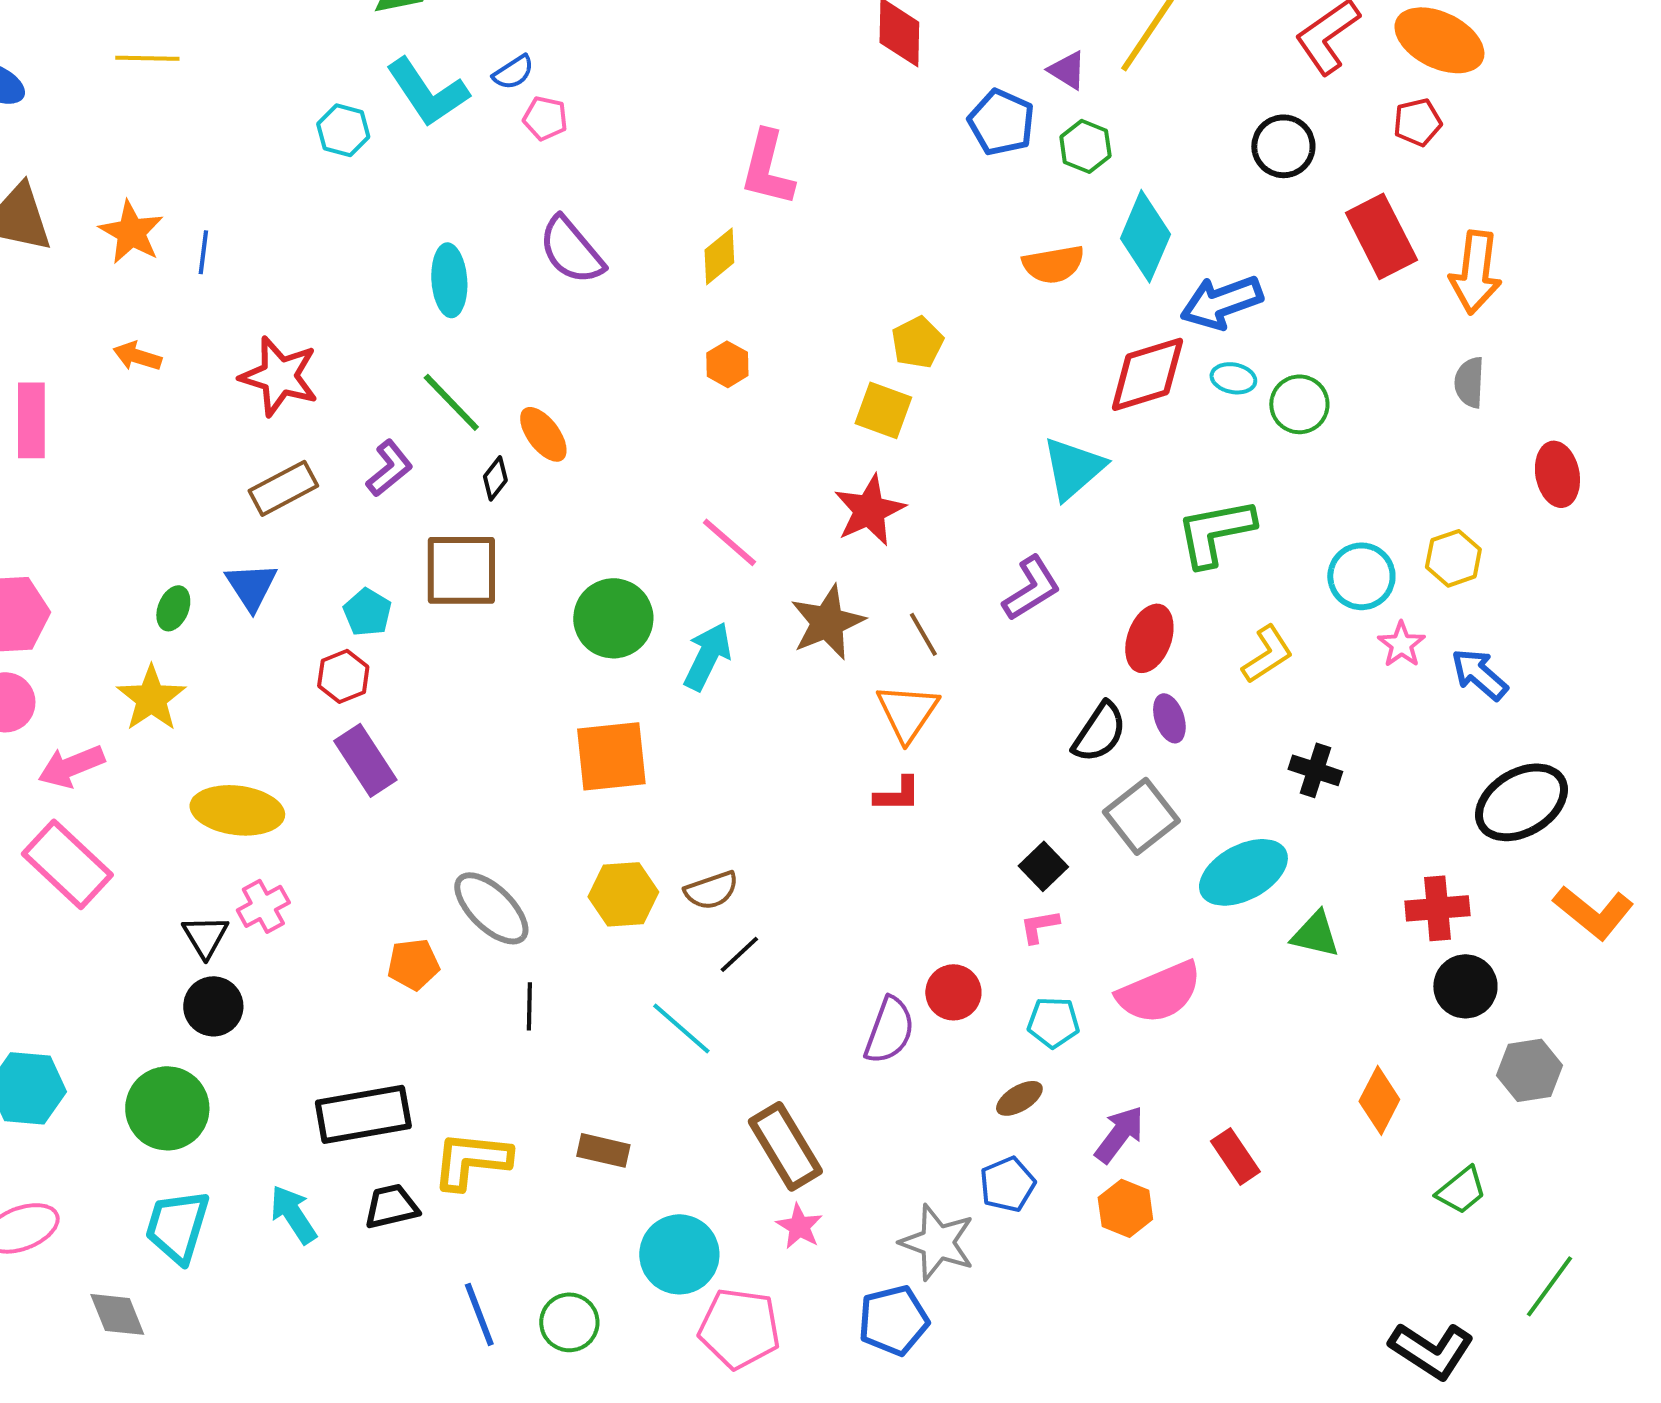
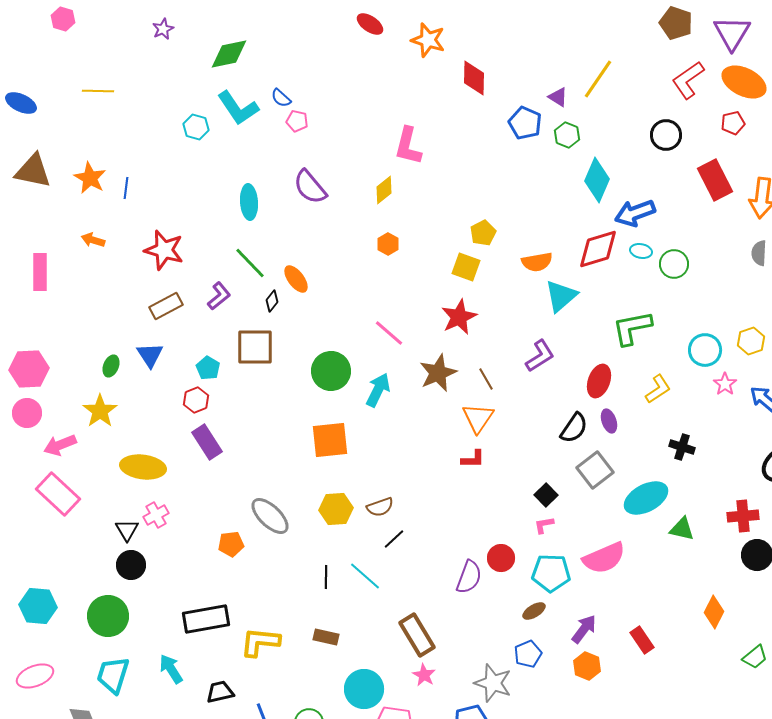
blue semicircle: (513, 72) -> (281, 98), turned 75
orange semicircle: (1053, 264) -> (537, 262), moved
black line: (529, 1006) -> (326, 577), moved
cyan pentagon: (1053, 1022) -> (551, 573), size x1.5
black trapezoid: (391, 1206) -> (220, 692), moved

